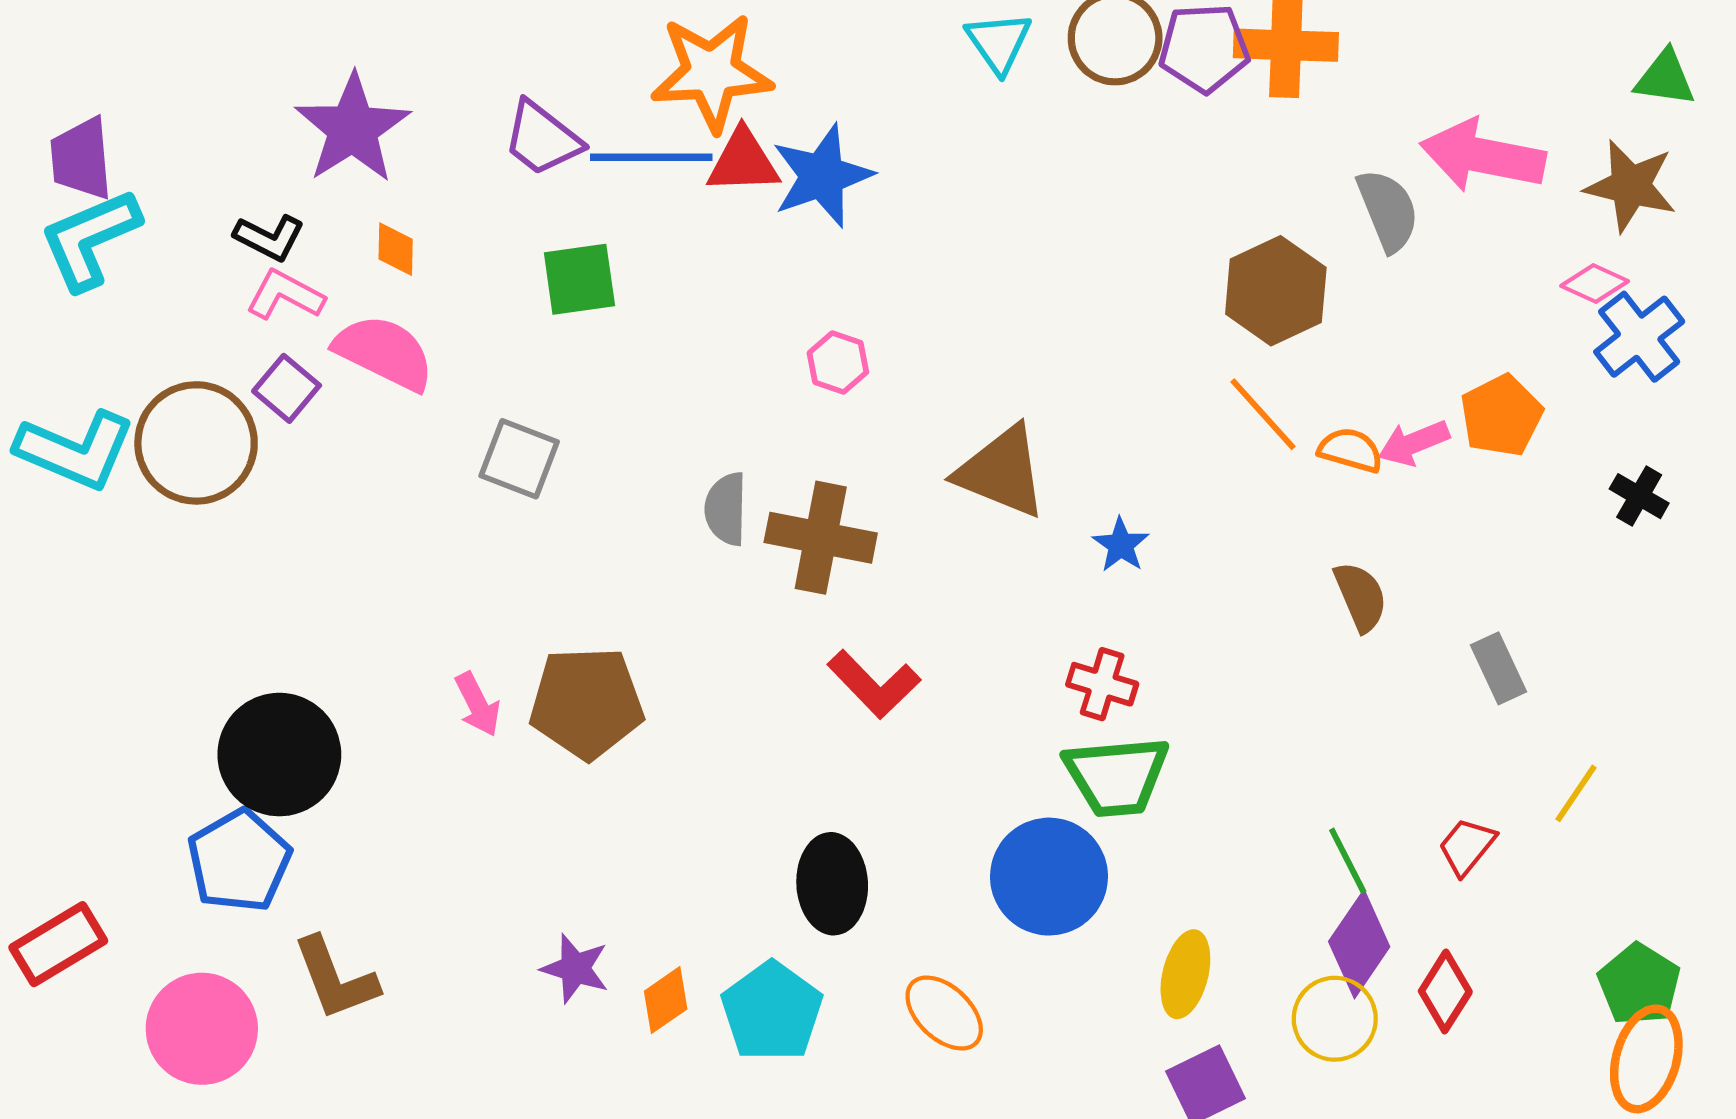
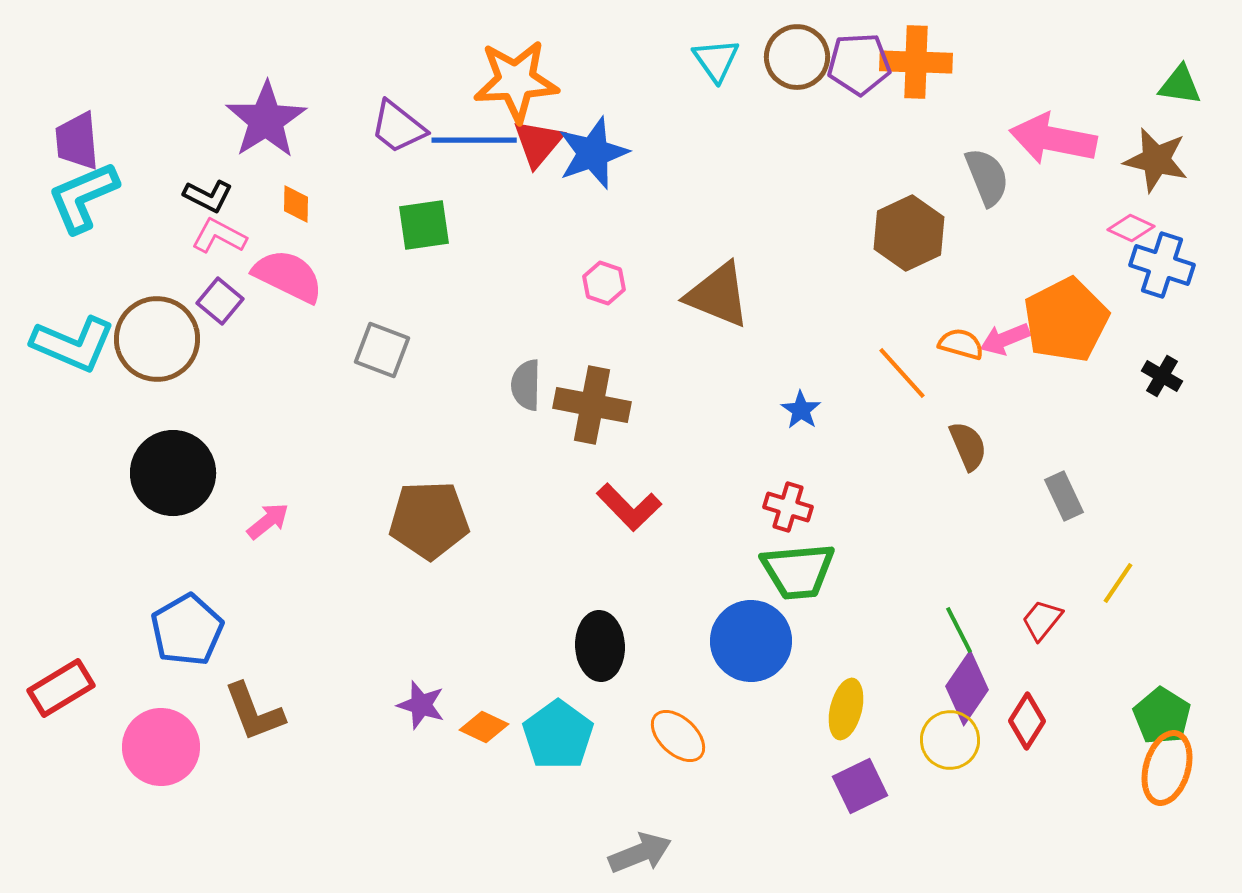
red triangle: (743, 161) -> (538, 143), turned -48
blue cross: (1639, 337) -> (1162, 265), turned -34
orange line: (1263, 414) -> (902, 373), moved
orange pentagon: (1501, 416) -> (1066, 320), size x1.5
brown triangle: (1002, 472) -> (718, 295), moved
pink arrow: (478, 704) -> (268, 521), moved, turned -102
black circle: (279, 755) -> (173, 473), moved
orange diamond: (666, 1000) -> (484, 727), turned 60

